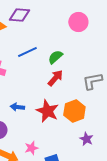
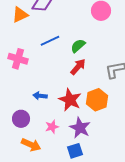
purple star: (86, 139) -> (80, 128), moved, size x1.5
pink star: (31, 148) -> (52, 127), moved

